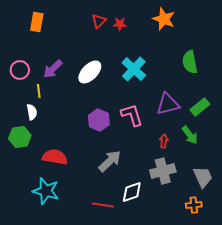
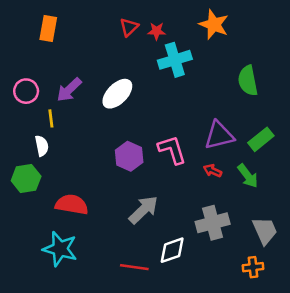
cyan cross: (134, 69) -> (175, 60), moved, turned 30
red arrow: (164, 141) -> (213, 171), moved, turned -72

